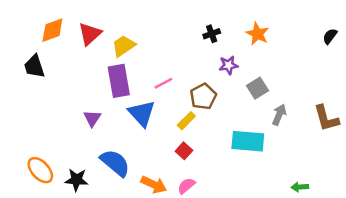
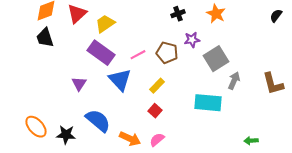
black trapezoid: (34, 66) -> (45, 38), moved
purple rectangle: (119, 81) -> (101, 53), turned -44
gray square: (258, 88) -> (216, 59), size x1.4
brown pentagon: (203, 97) -> (167, 53), moved, turned -30

